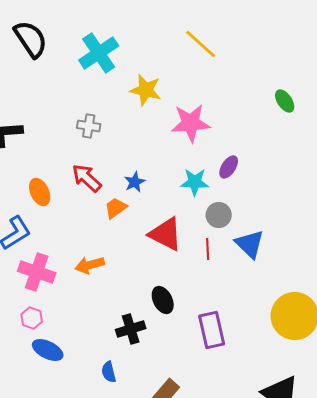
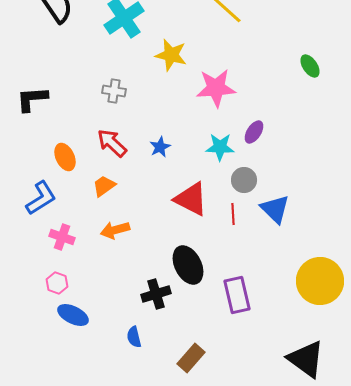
orange trapezoid: (116, 208) -> (104, 186), moved
pink cross: (37, 272) -> (62, 237), size x0.7
black ellipse: (163, 300) -> (188, 265), size x1.4

